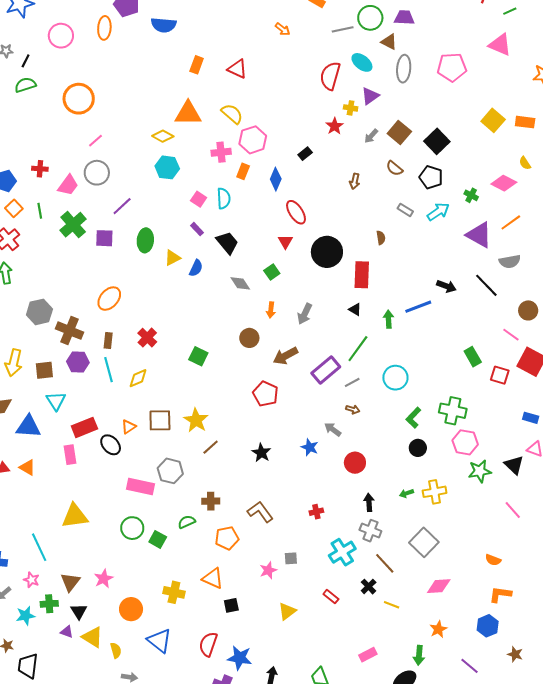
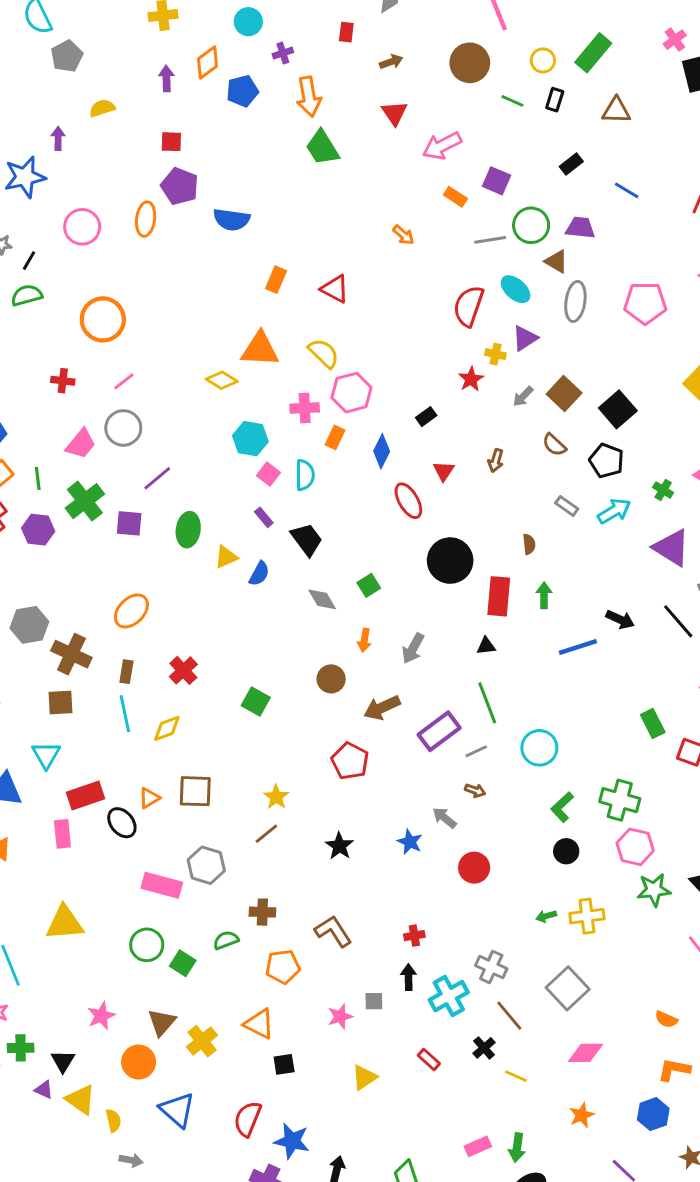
cyan hexagon: (167, 167) -> (250, 439), moved
red cross: (40, 169) -> (63, 381), moved
red triangle: (285, 242) -> (444, 471), moved
black triangle: (355, 309) -> (486, 646), turned -40
green arrow: (389, 319) -> (544, 595), moved
green line: (358, 349) -> (487, 703), turned -60
purple hexagon: (78, 362) -> (38, 530), moved
brown square: (44, 370) -> (60, 702), moved
yellow star: (196, 420) -> (276, 797), moved, size x0.7
black arrow: (369, 502) -> (408, 977), moved
brown triangle: (70, 582) -> (162, 1022), moved
yellow cross: (174, 592) -> (202, 1041), turned 35
green arrow: (419, 655) -> (517, 1148), moved

